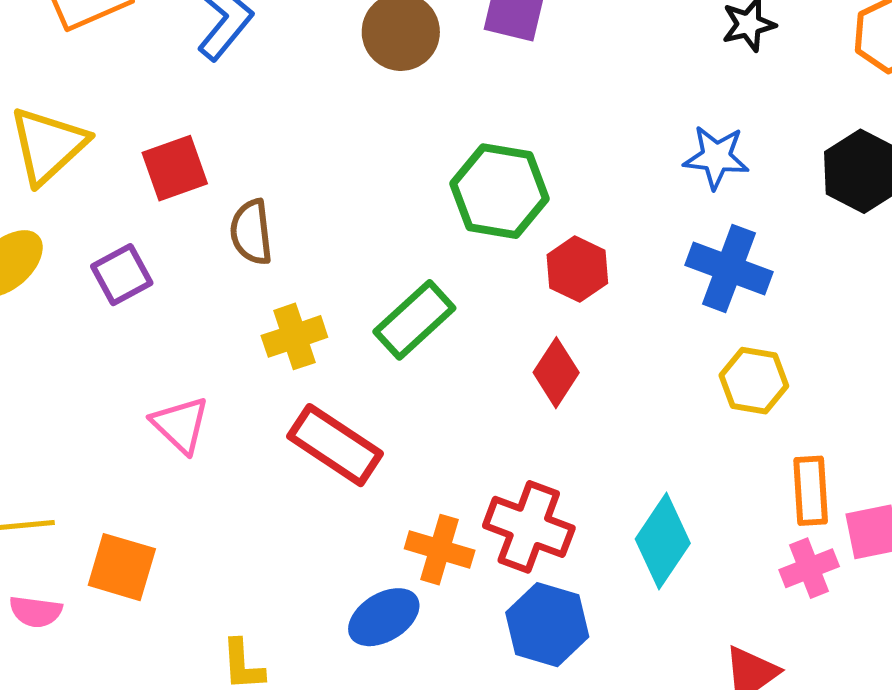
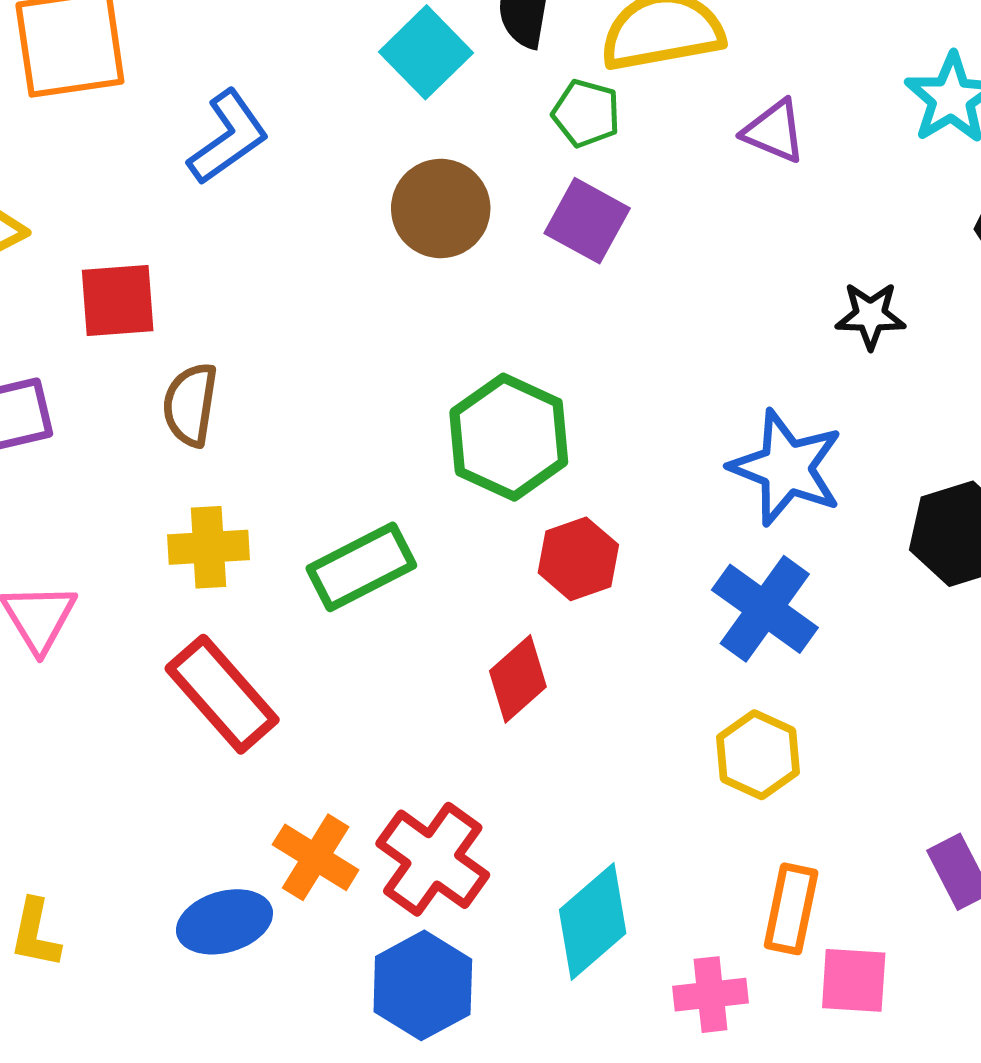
blue star: (716, 157) -> (786, 468), size x1.4
pink cross: (809, 568) -> (711, 995), moved

